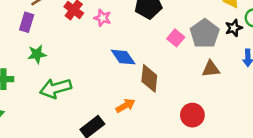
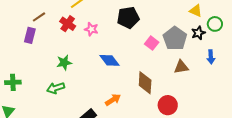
green star: (37, 54) -> (64, 63), moved
brown diamond: (149, 78) -> (145, 83), moved
green arrow: (56, 88) -> (56, 88), size x0.7

